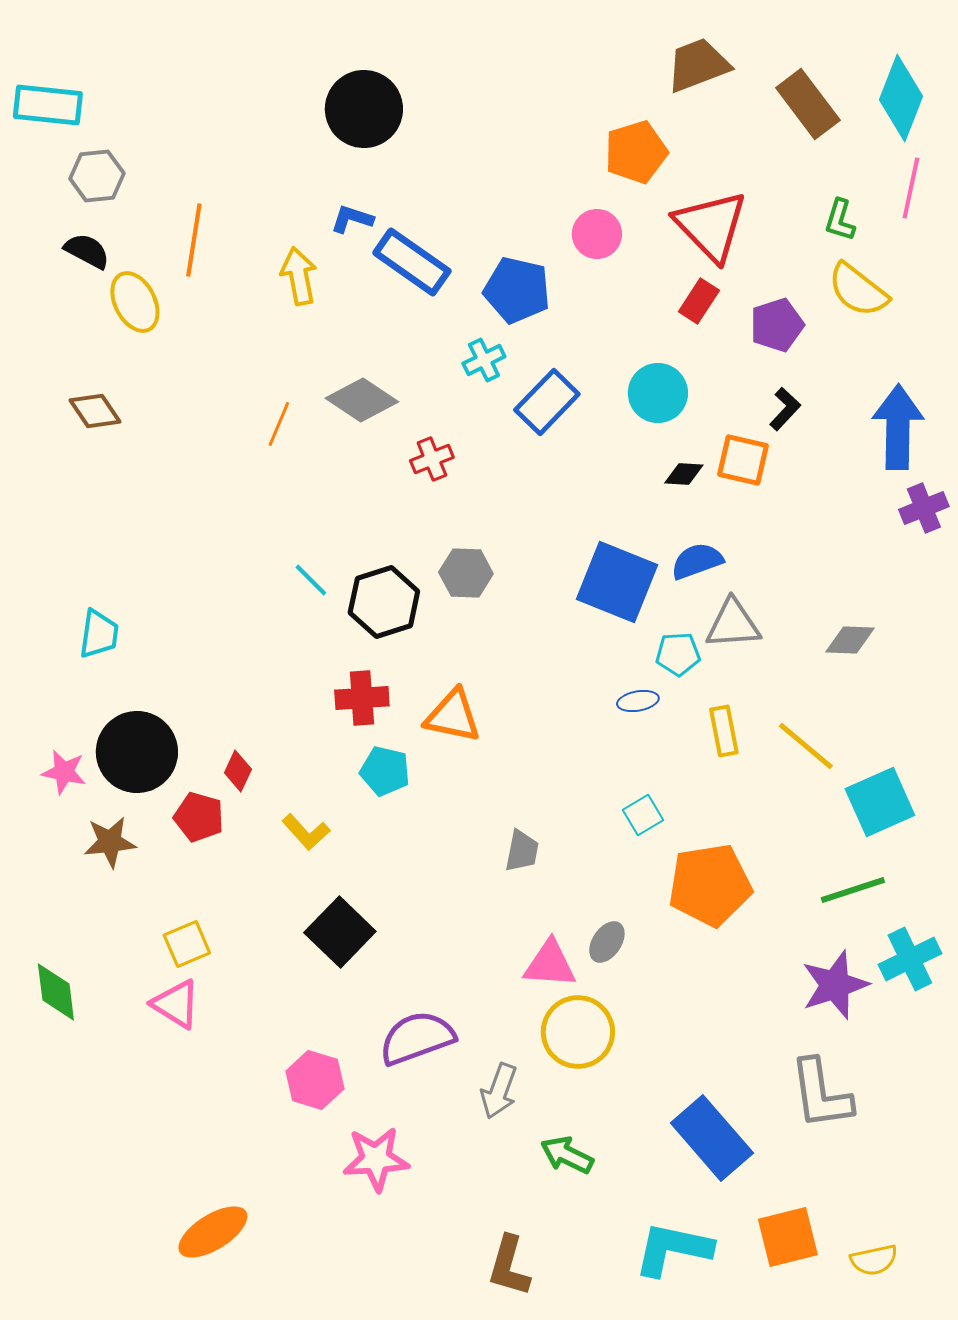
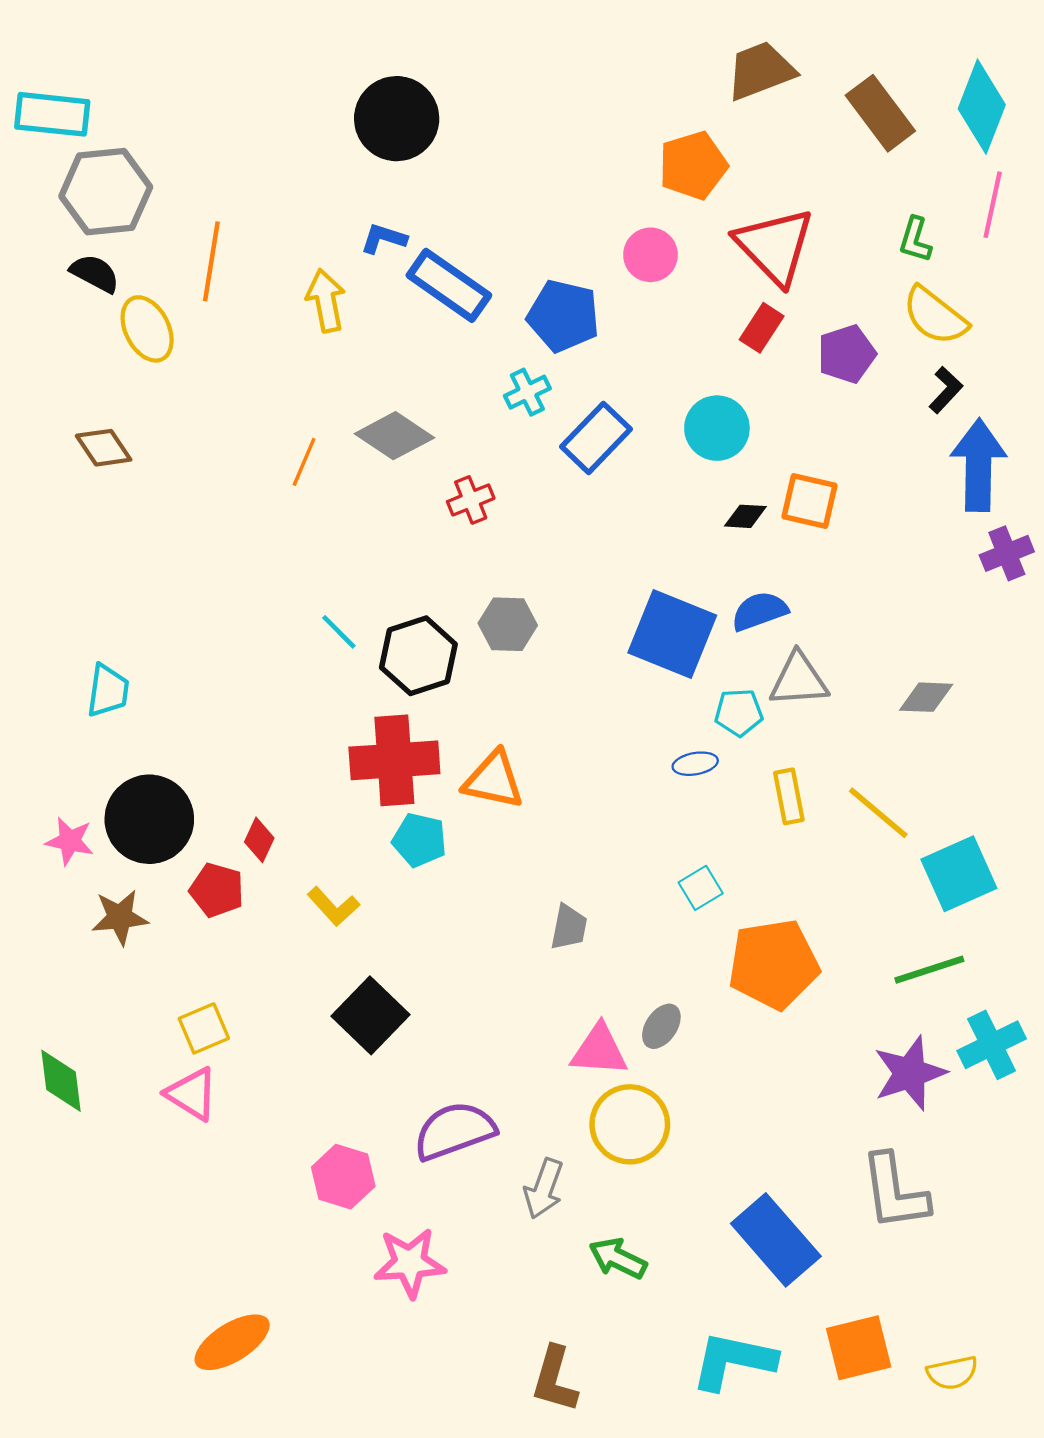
gray hexagon: (97, 176) -> (106, 192), size x1.5
black L-shape: (785, 409) -> (946, 390), moved
red cross: (362, 698) -> (394, 760), size x1.5

